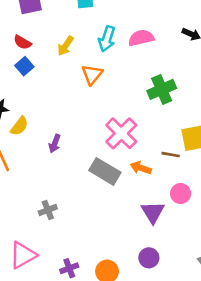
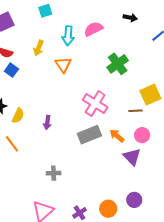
orange arrow: (141, 168) -> (117, 136), moved, turned 35
gray rectangle: (105, 171) -> (89, 135), turned -40
pink circle: (181, 194) -> (142, 135), moved
gray cross: (48, 210) -> (54, 173), turned 32
purple circle: (149, 258) -> (134, 200), moved

